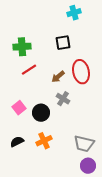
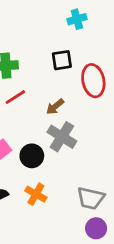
red ellipse: (81, 72) -> (93, 81), moved
gray cross: (63, 99) -> (62, 137), size x1.5
orange cross: (44, 141) -> (36, 194), turned -35

